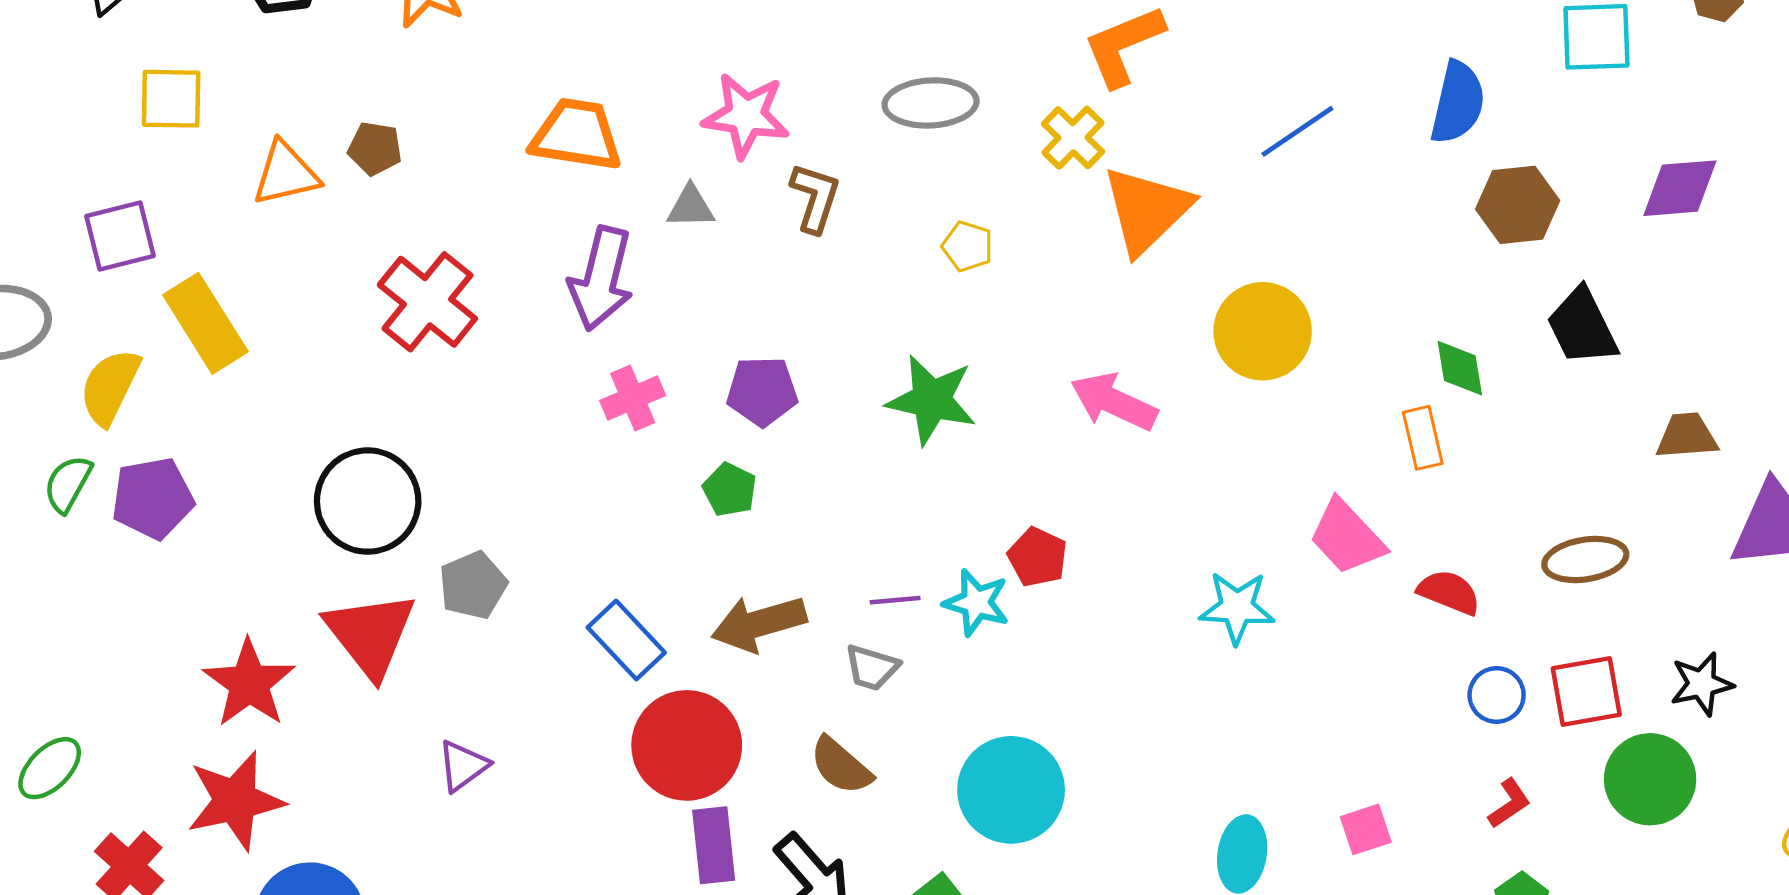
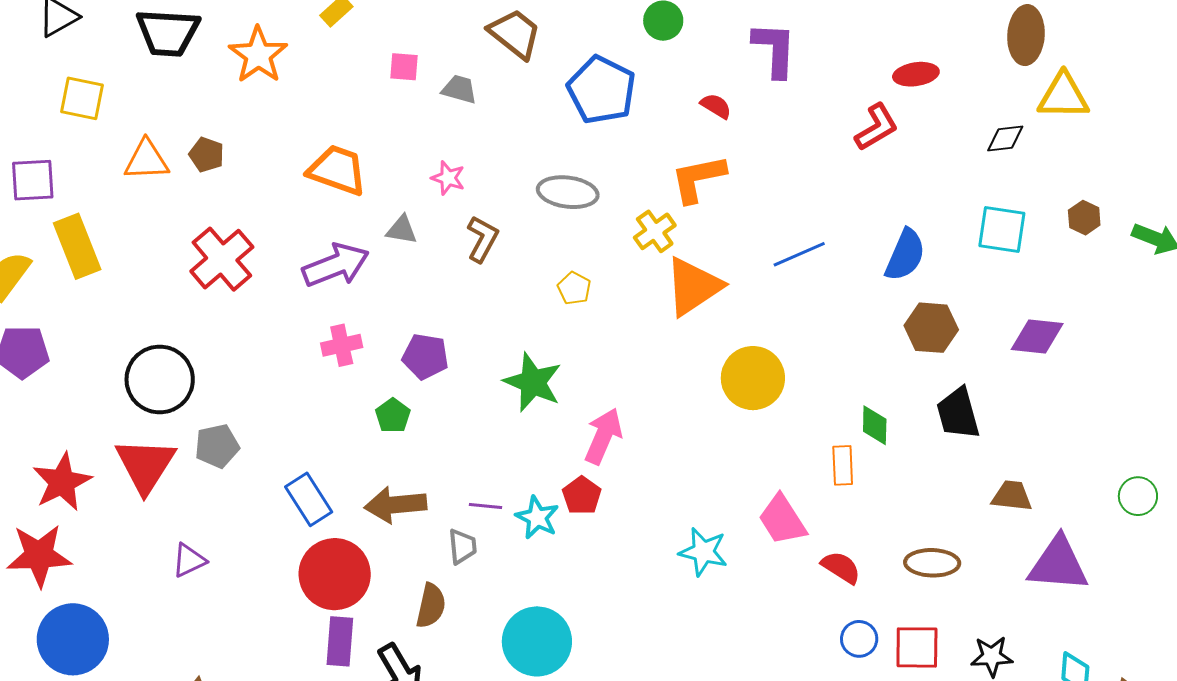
pink star: (746, 115) -> (448, 178), size x0.6
purple arrow: (601, 279) -> (336, 265), turned -136
pink arrow: (1114, 402) -> (603, 436), moved, turned 78
gray trapezoid: (872, 668) -> (462, 546), turned -123
brown semicircle: (841, 766) -> (431, 606), turned -129

